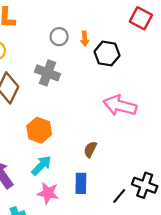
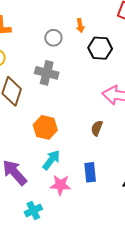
orange arrow: (85, 39) -> (80, 25), moved
brown semicircle: (90, 149) -> (97, 128), moved

